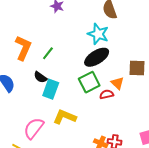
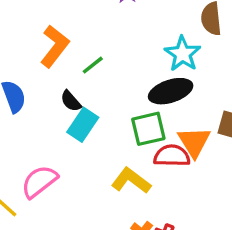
orange triangle: (117, 83) -> (194, 142), size x1.5
red semicircle: (107, 94) -> (172, 156), size x1.5
yellow L-shape: (65, 117) -> (131, 181), moved

